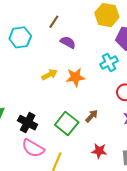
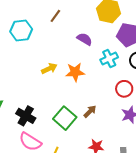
purple semicircle: (68, 42) -> (85, 39), moved

